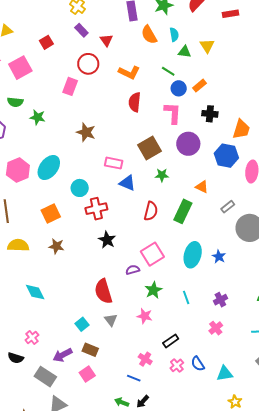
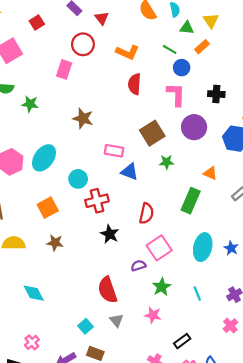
orange rectangle: (199, 86) -> (202, 47), moved
red semicircle: (151, 211) -> (146, 213), moved

